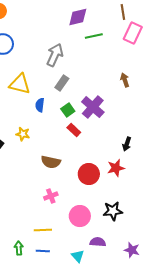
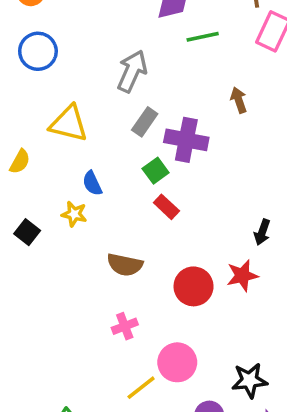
brown arrow: (125, 80) -> (239, 100), moved
blue semicircle: (40, 105) -> (92, 183), moved, turned -32
purple cross: (93, 107) -> (186, 140), moved, turned -30
black star: (113, 211) -> (250, 380), moved
yellow line: (43, 230) -> (141, 388), moved, turned -36

